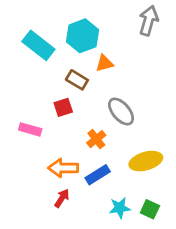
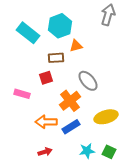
brown rectangle: (77, 80) -> (56, 58), turned -35
orange cross: (96, 139) -> (70, 101), size x1.5
red arrow: (62, 198) -> (45, 152), moved, turned 40

